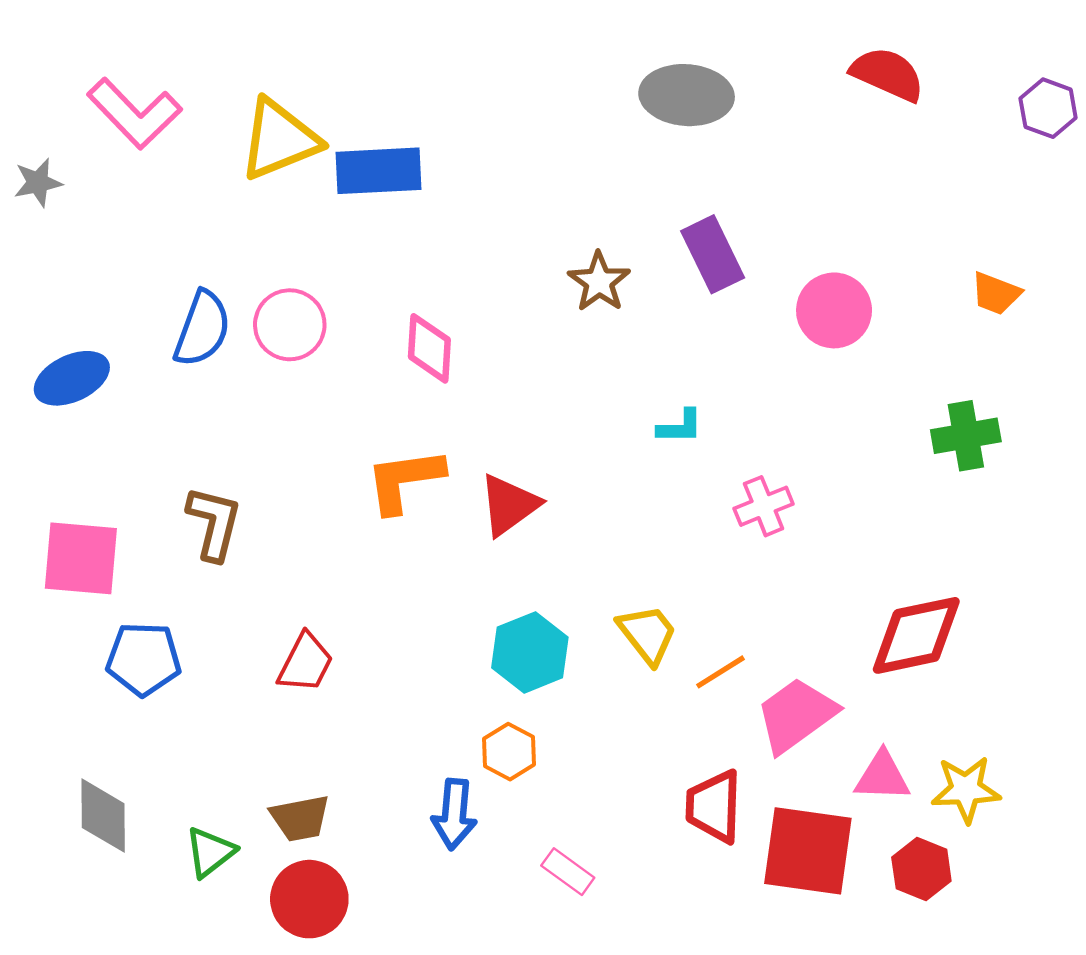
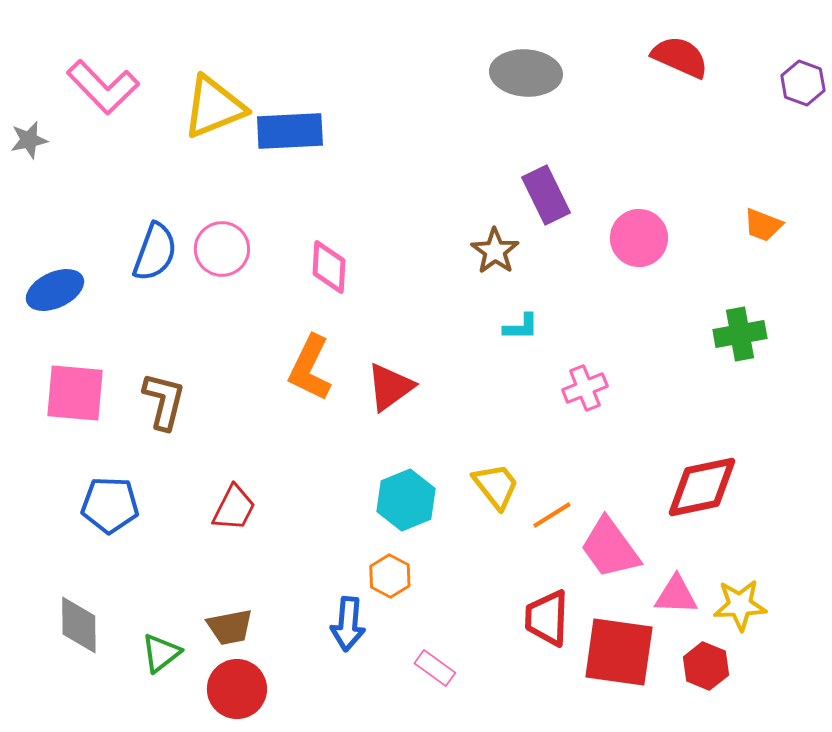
brown star: (599, 282) -> (495, 251), moved
orange L-shape: (405, 480) -> (310, 368), turned -56
pink square: (81, 558) -> (75, 393), moved
pink trapezoid: (796, 715) -> (610, 548), turned -90

